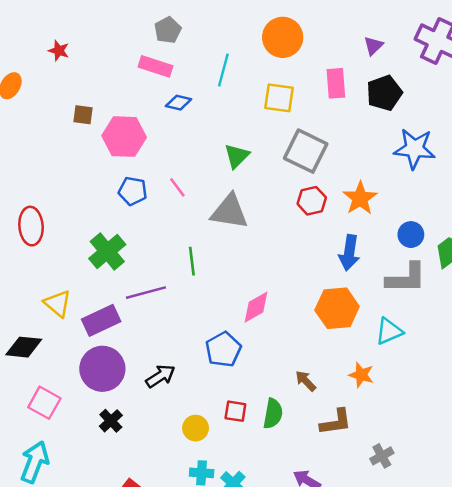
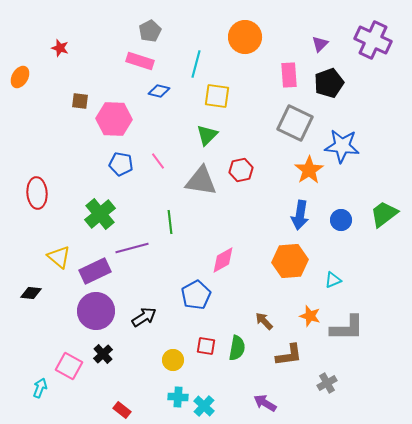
yellow square: (279, 98) -> (217, 96), moved
blue star: (415, 149) -> (342, 146), moved
gray square: (306, 151) -> (295, 123), moved
red hexagon: (312, 201) -> (241, 170), moved
blue circle: (411, 235) -> (341, 220), moved
gray L-shape: (406, 278) -> (347, 328), moved
cyan triangle: (389, 331) -> (333, 280), size x0.7
black diamond: (24, 347) -> (31, 293), size x0.7
pink square: (44, 403) -> (69, 366), moved
cyan arrow: (35, 462) -> (40, 388), size x0.6

